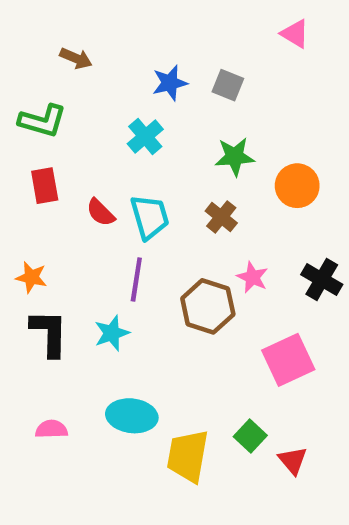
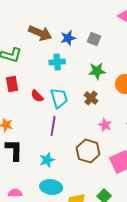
brown arrow: (76, 58) -> (40, 33), moved, size x1.6
cyan cross: (145, 137) -> (57, 62), turned 35
brown hexagon: (208, 306) -> (88, 151), moved
cyan star: (112, 333) -> (47, 160), moved

